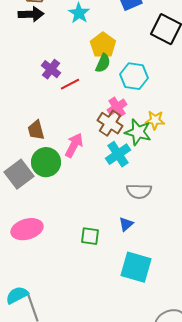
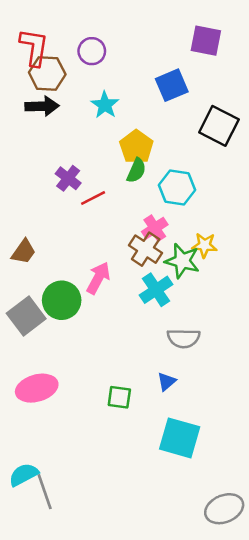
brown trapezoid: (36, 130) -> (24, 252), moved, turned -130

